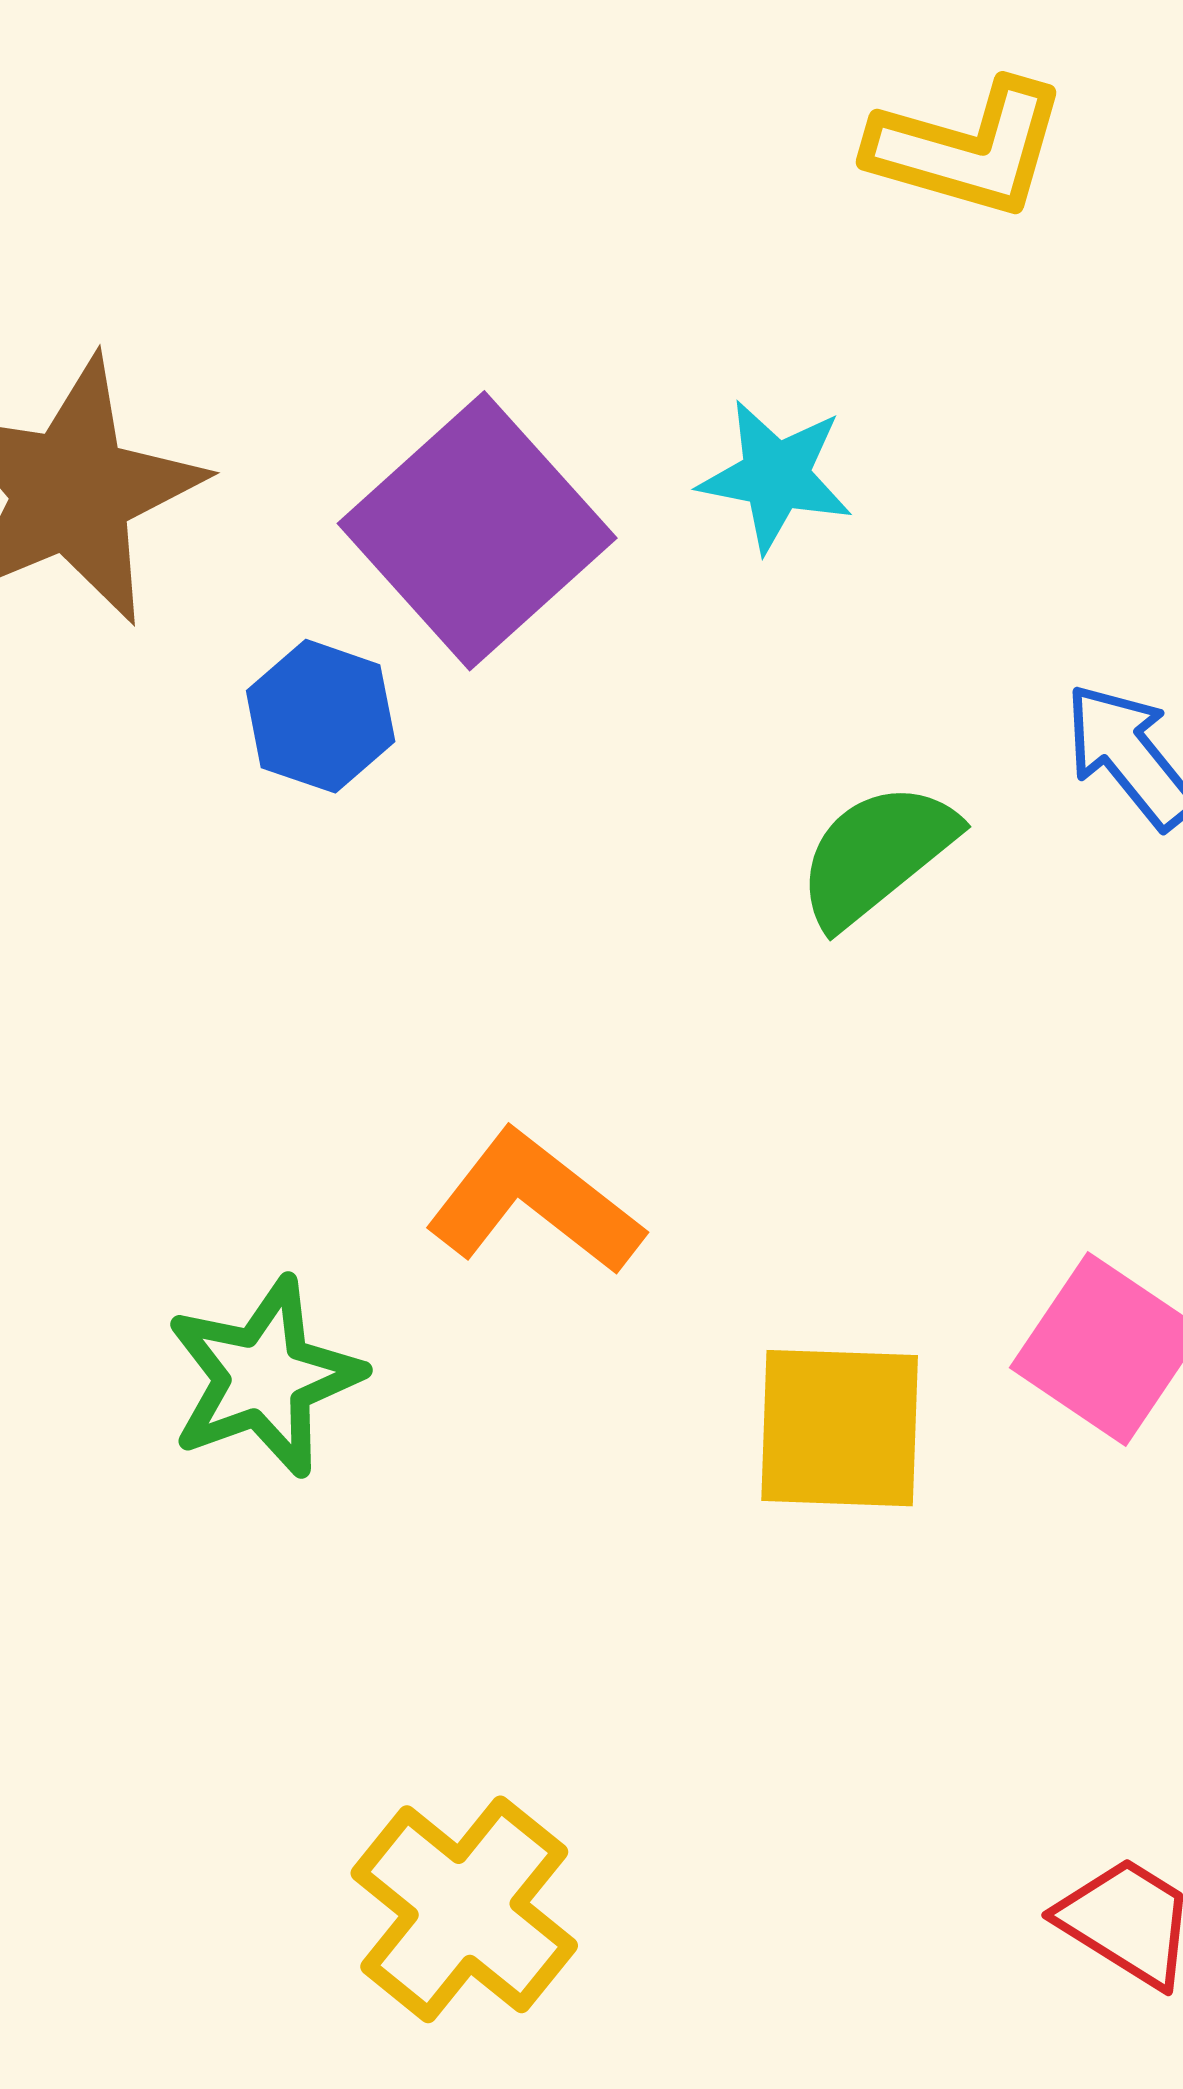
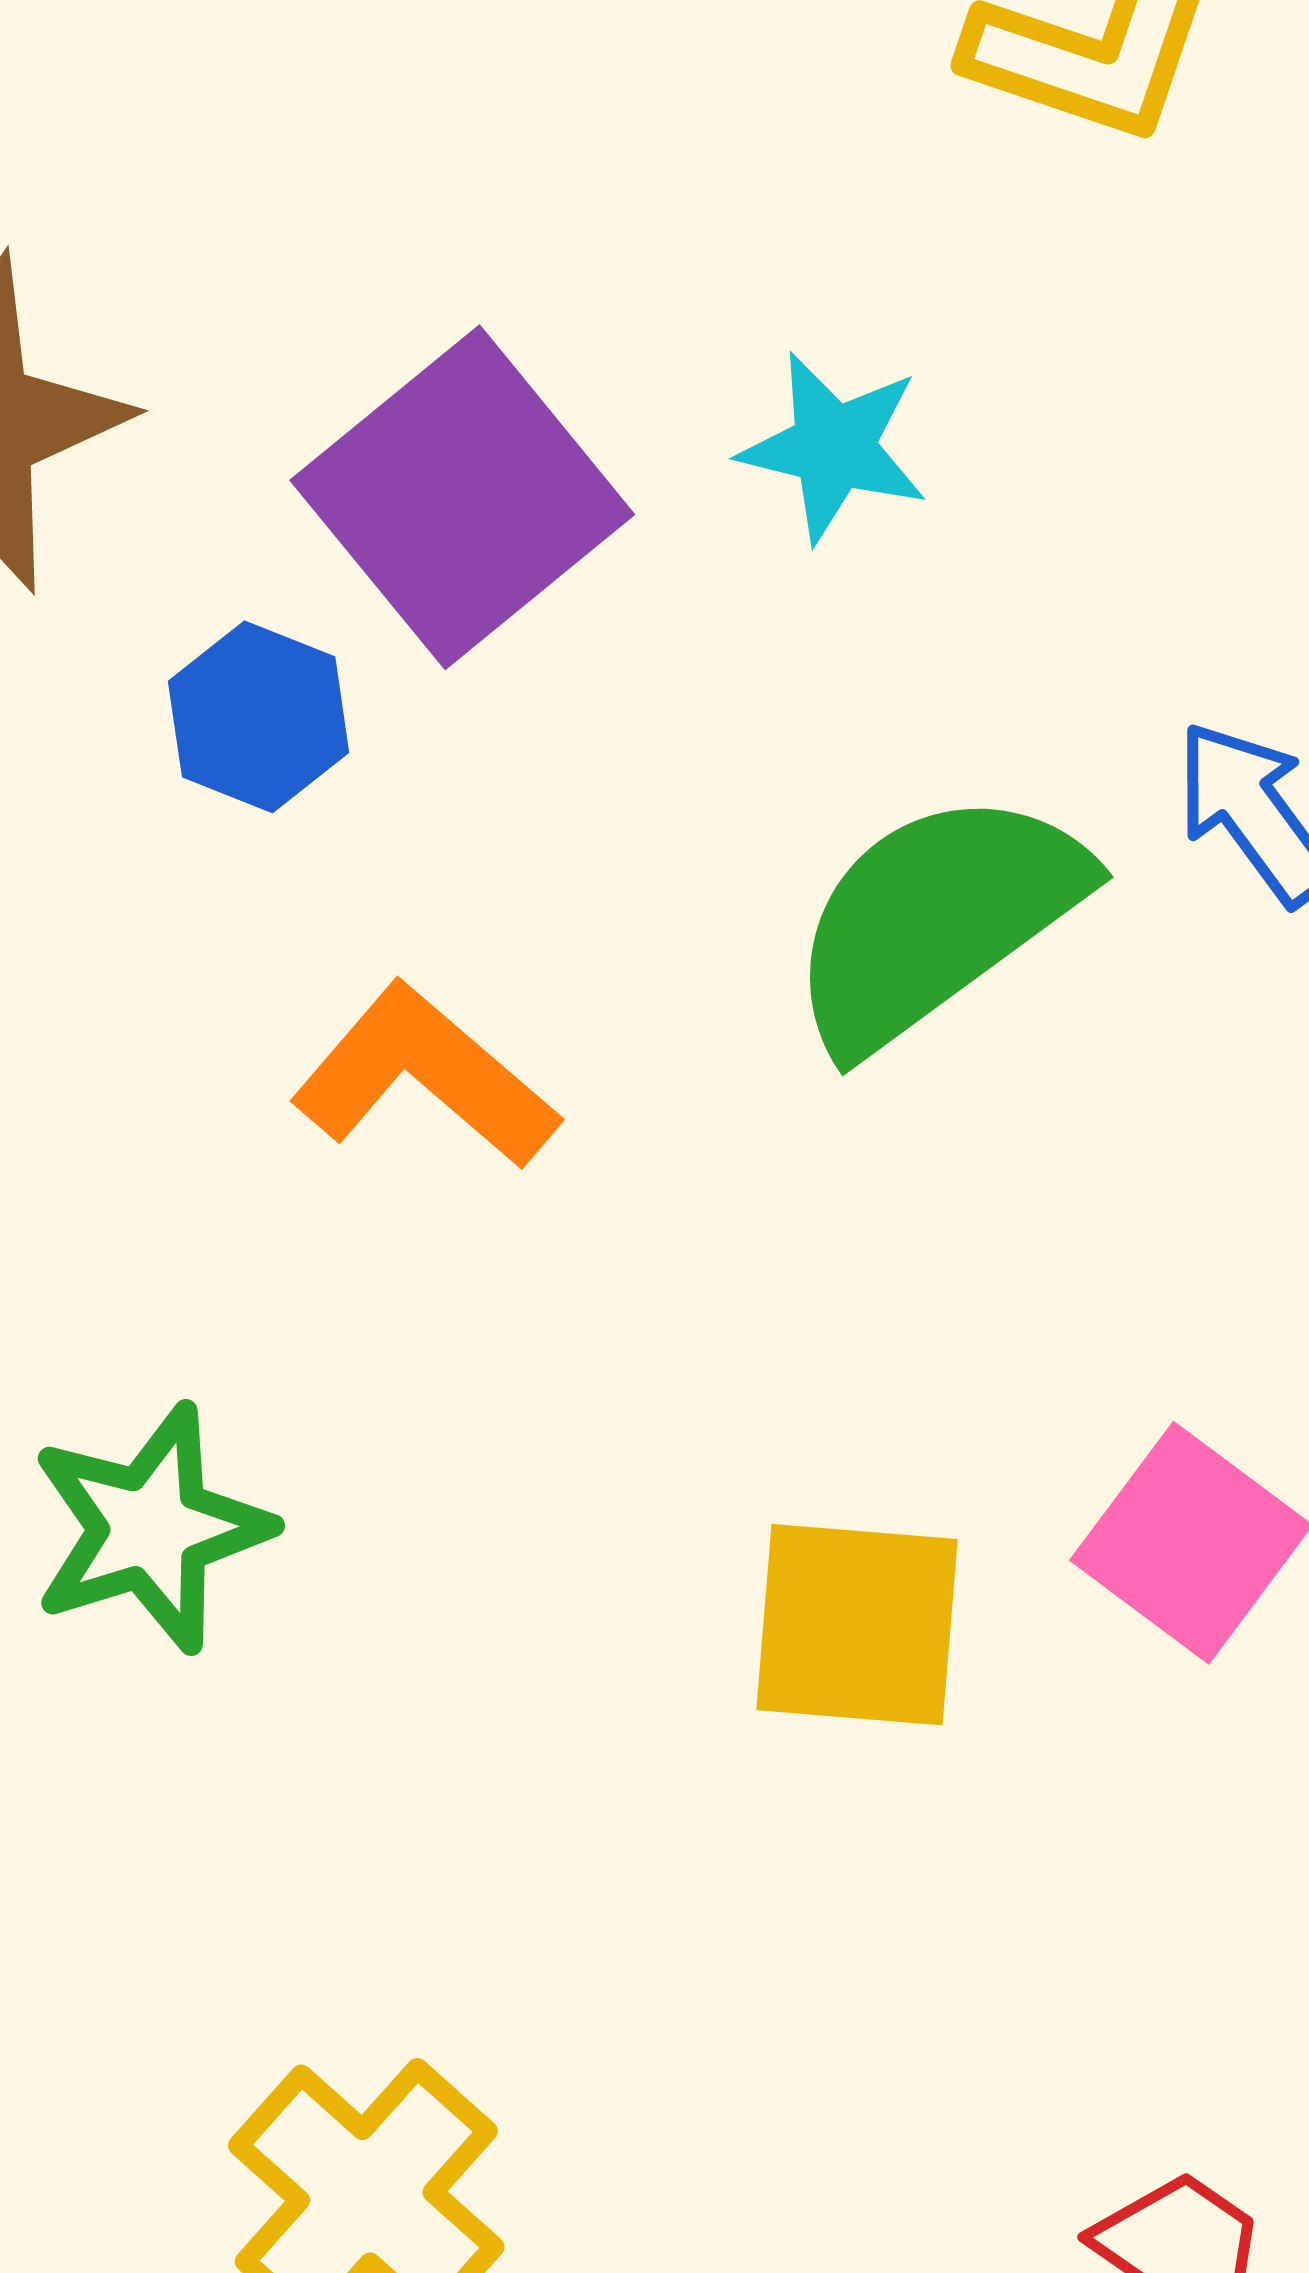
green semicircle: (877, 854) -> (936, 919), size x1.5
orange L-shape: (534, 1203) -> (425, 1076), moved

